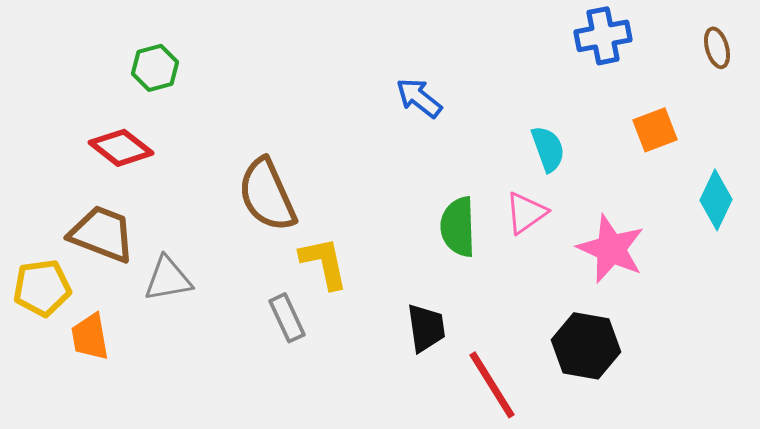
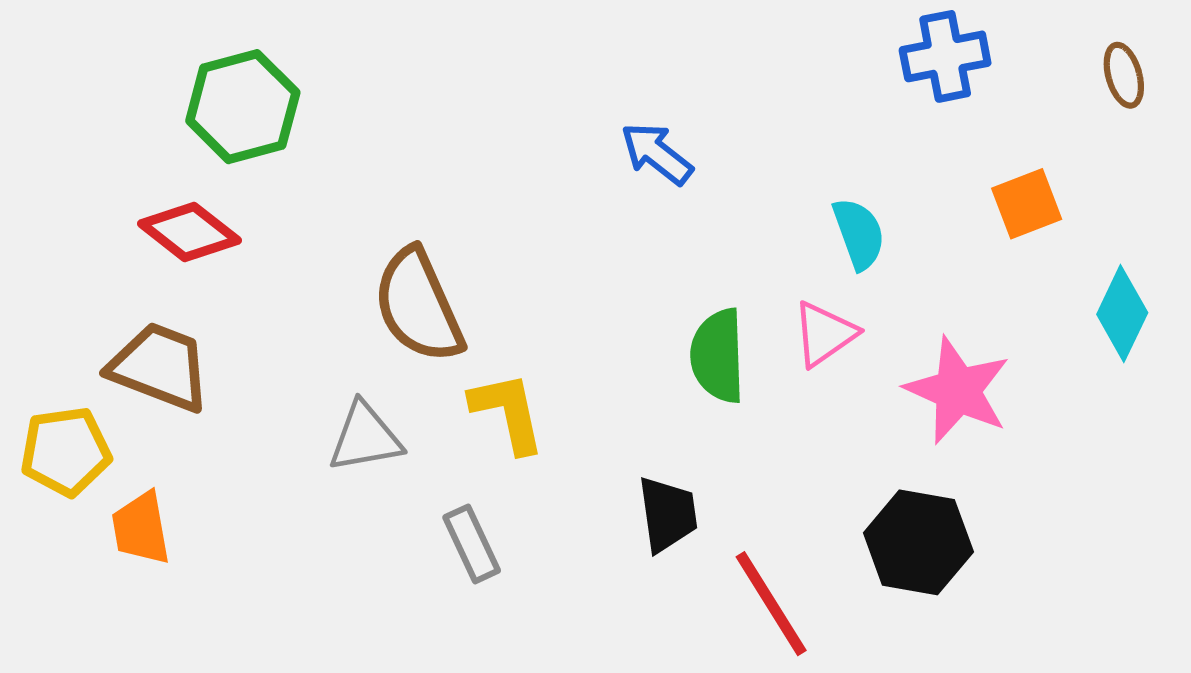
green hexagon: (155, 68) -> (243, 107), size x1.5
gray triangle: (168, 279) -> (365, 437), moved
gray rectangle: (287, 318) -> (472, 544), moved

